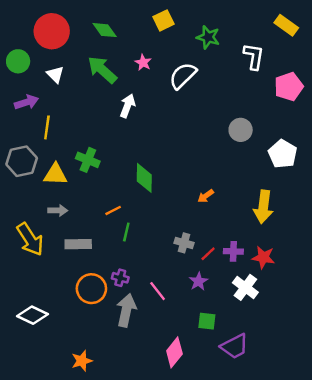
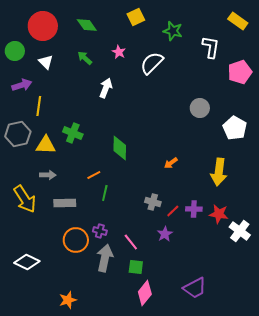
green arrow: (102, 70) -> (85, 58), size x0.6
white cross: (245, 287) -> (240, 231), moved
green square: (207, 321) -> (136, 267), moved

